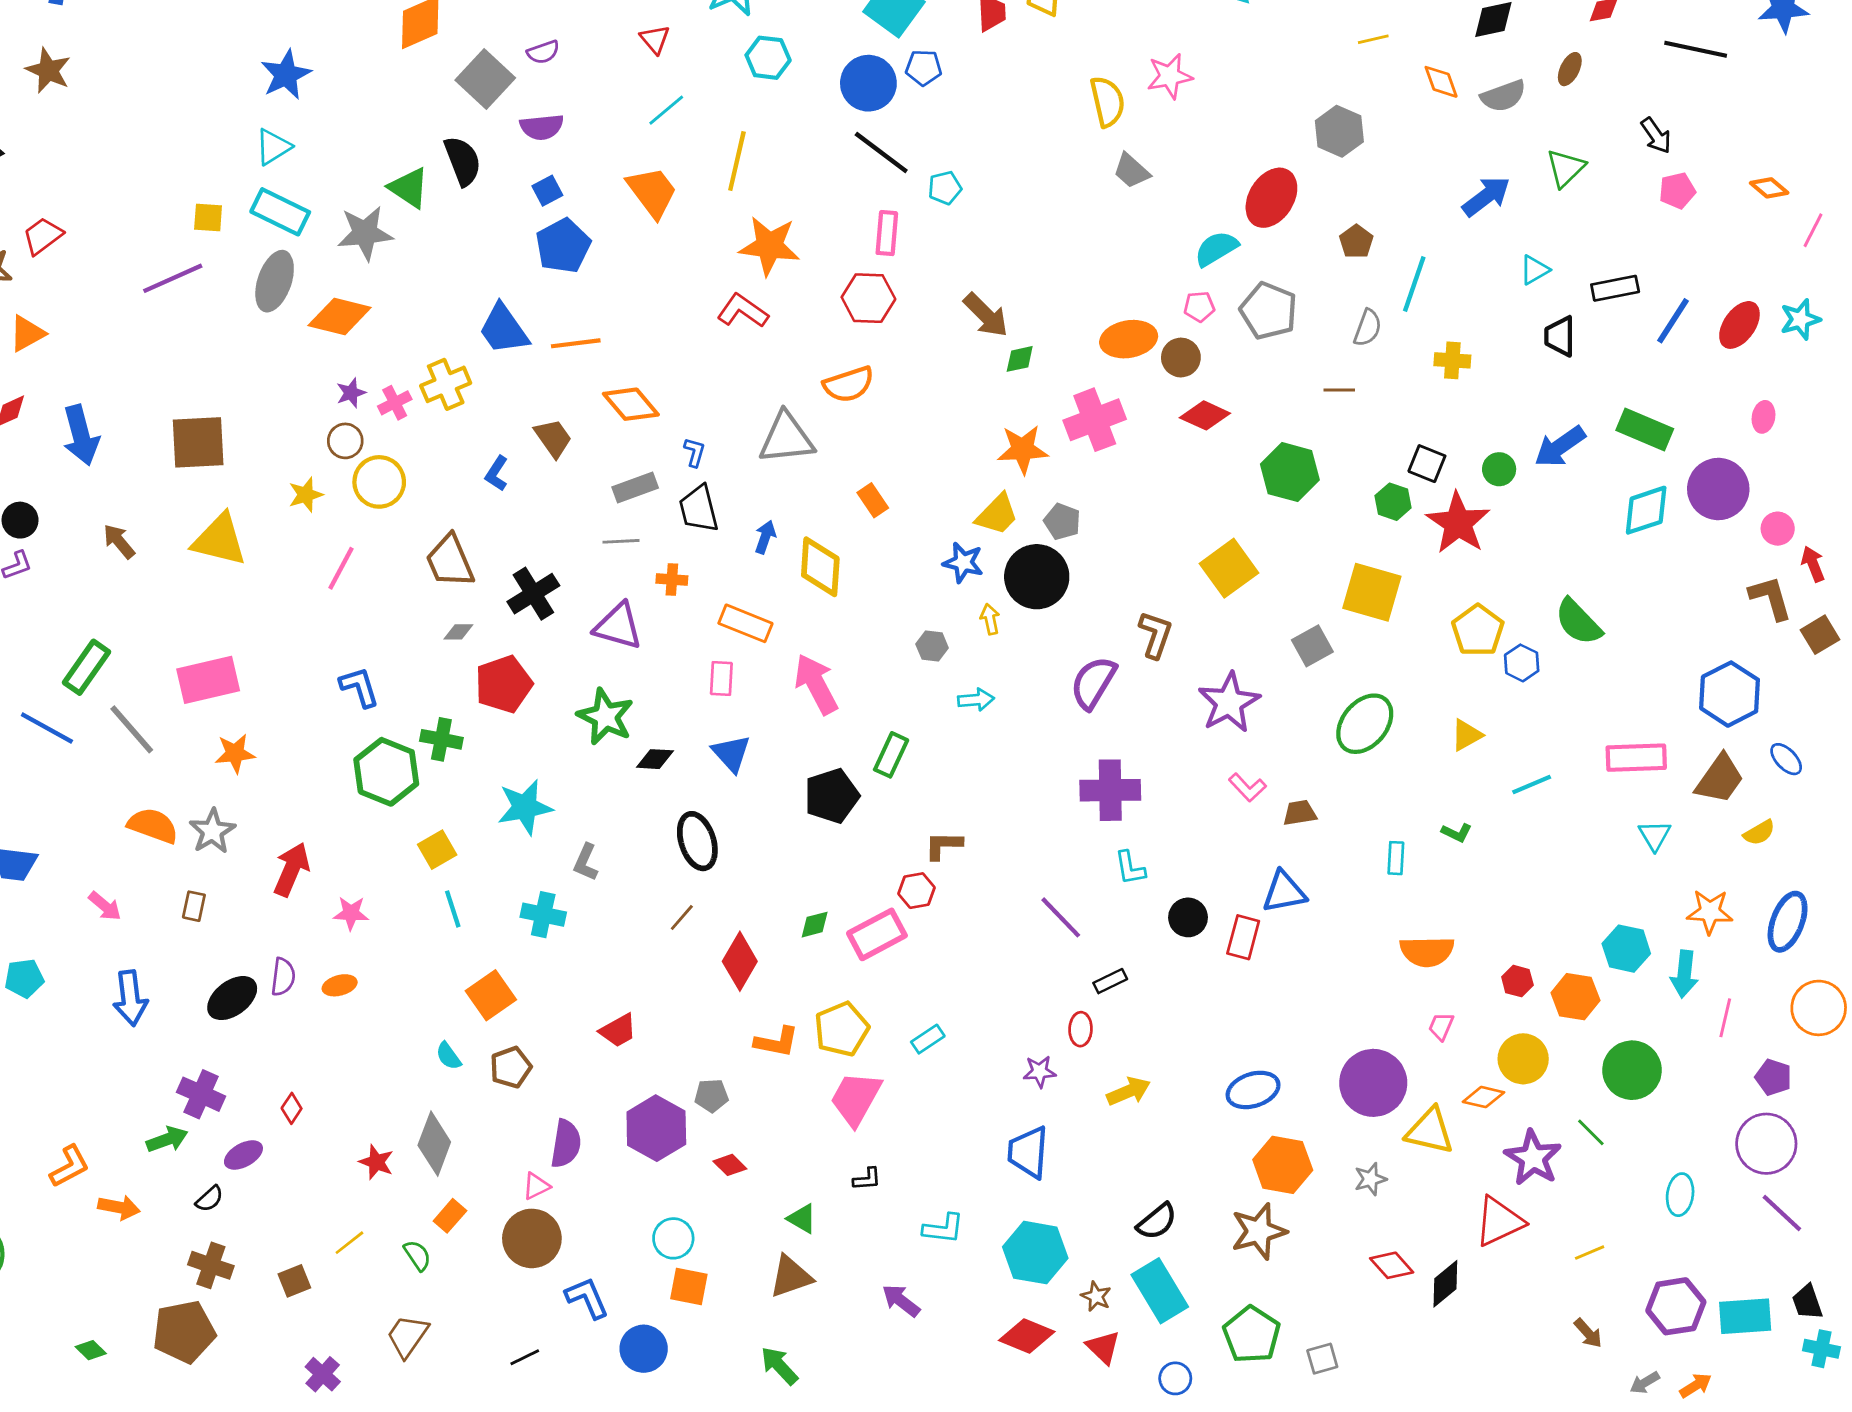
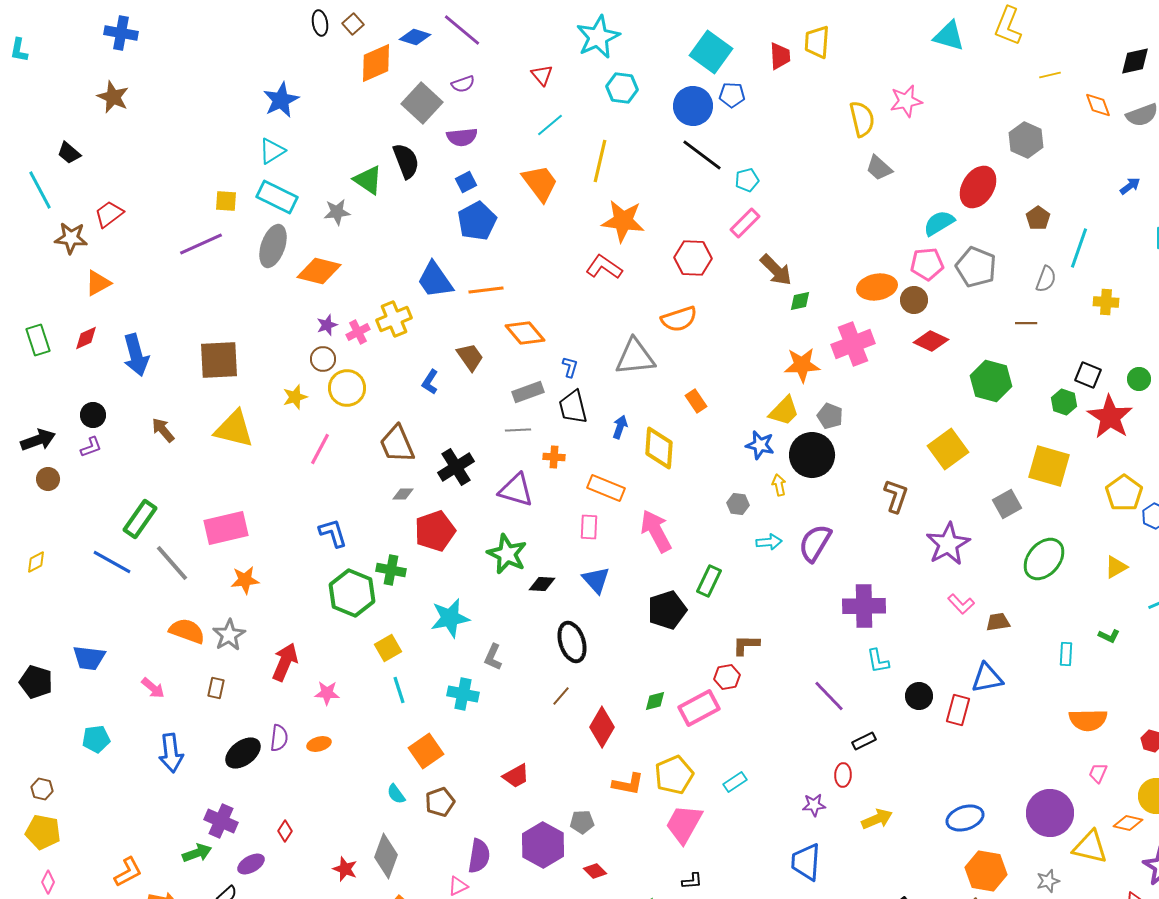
blue arrow: (1486, 196) -> (1130, 186), size x0.6
gray star: (365, 233) -> (337, 212), size x0.7
pink rectangle: (887, 233) -> (745, 223), moved, turned 40
pink pentagon: (1199, 307) -> (927, 264), size x1.5
purple semicircle: (1093, 683) -> (815, 543), moved

